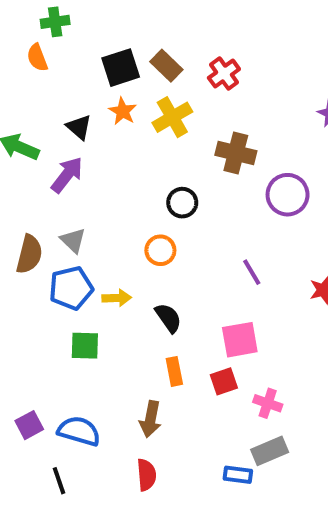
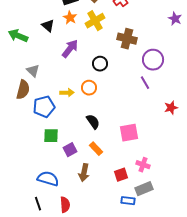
purple arrow: (67, 175) -> (70, 49), moved
gray triangle: (73, 240) -> (33, 71), moved
purple line: (252, 272) -> (145, 83), moved
yellow arrow: (117, 298) -> (67, 93), moved
orange rectangle: (174, 371) -> (96, 149), turned -32
red square: (224, 381) -> (121, 175), moved
purple square: (29, 425) -> (70, 150), moved
red semicircle: (146, 475) -> (65, 205), moved

